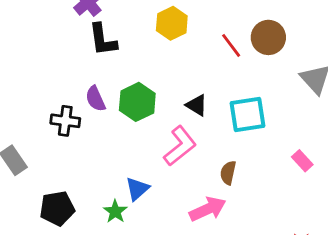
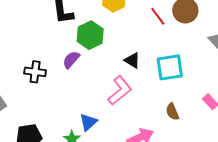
purple semicircle: (95, 99) -> (71, 60), moved, turned 66
green hexagon: (137, 102) -> (90, 35), moved
brown semicircle: (228, 173) -> (172, 112), moved, turned -36

